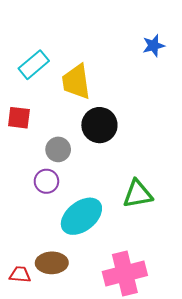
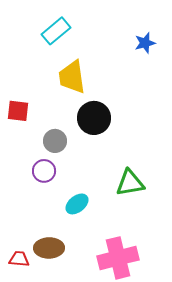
cyan rectangle: (34, 65) -> (56, 31), moved
cyan ellipse: (81, 216) -> (77, 204), size x0.6

